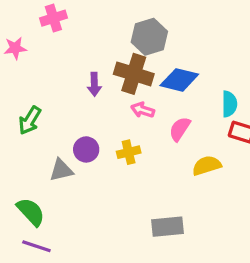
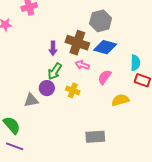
gray hexagon: (149, 37) -> (101, 21), moved
green arrow: (30, 120) -> (55, 71), moved
yellow cross: (129, 152) -> (73, 90), turned 32

